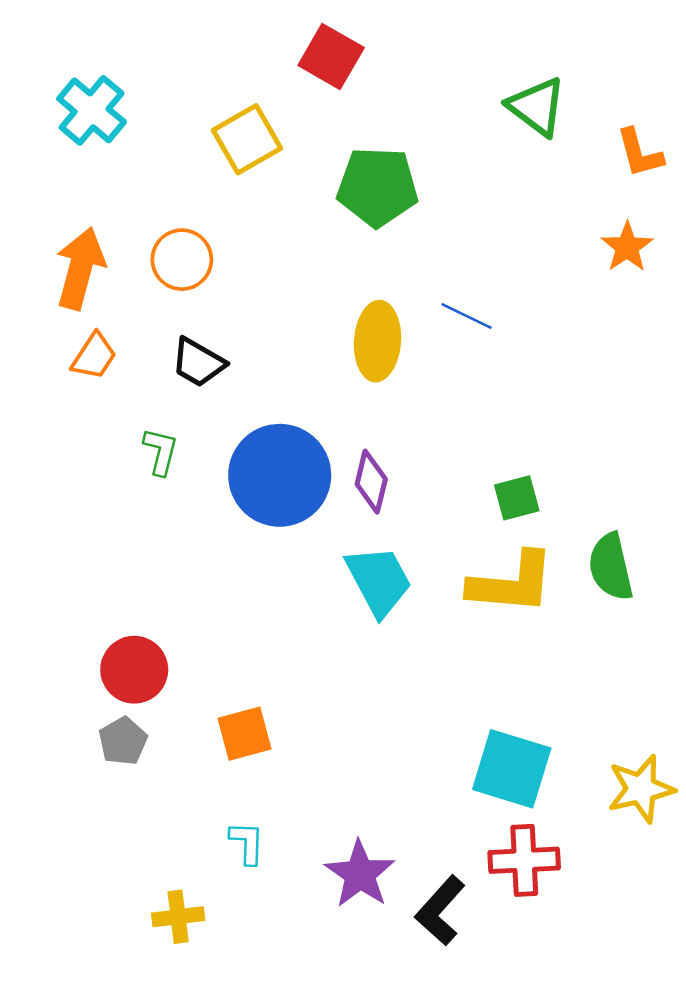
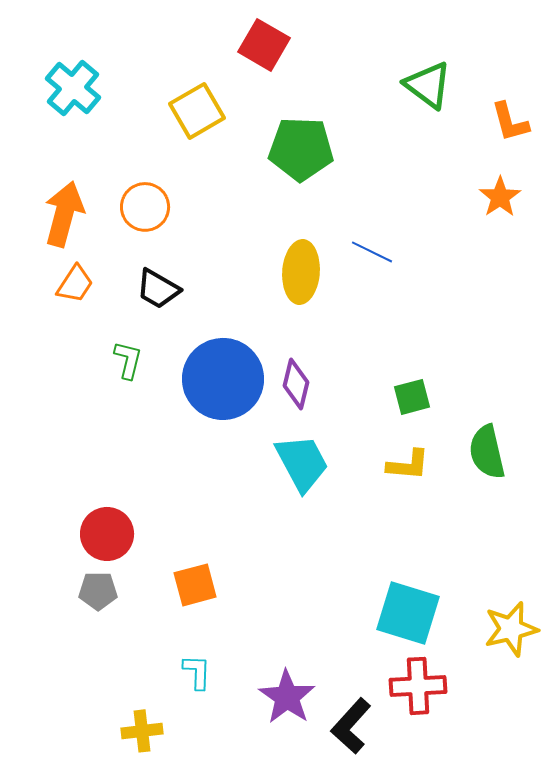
yellow L-shape: (512, 583) -> (408, 465), size x0.6
gray pentagon: (123, 741) -> (98, 591), turned 30

